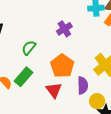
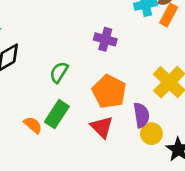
purple cross: (64, 29) -> (105, 39), turned -35
yellow circle: (97, 101) -> (151, 134), moved

